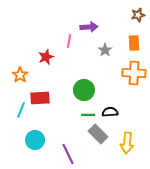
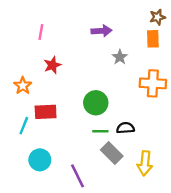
pink line: (69, 41) -> (41, 32), moved
orange rectangle: (134, 43) -> (153, 39), moved

